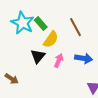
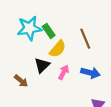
cyan star: (23, 23) -> (29, 28), turned 30
brown arrow: (12, 79) -> (21, 81), moved

